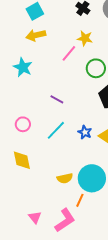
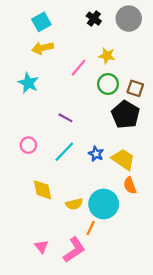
yellow star: (85, 38) -> (107, 56), moved
yellow diamond: (22, 160) -> (43, 190), moved

